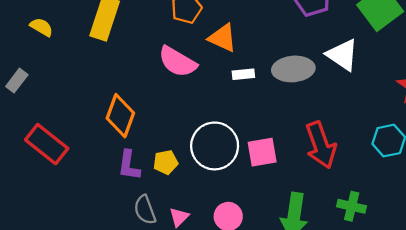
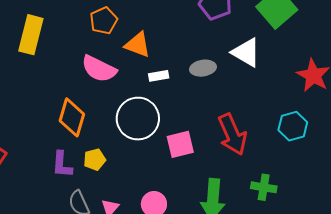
gray ellipse: (293, 69) -> (203, 68), size x0.7
orange diamond: (120, 116) -> (72, 117), moved
white circle: (215, 146) -> (138, 119), moved

